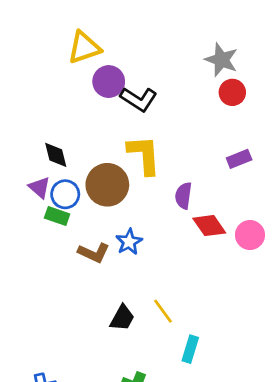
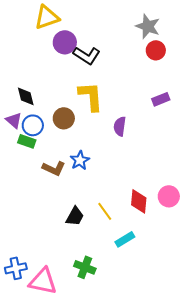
brown circle: (107, 185) -> (64, 118), size x0.7
red diamond: (209, 226) -> (139, 201), moved, turned 40
pink circle: (250, 235) -> (169, 196), moved
cyan rectangle: (190, 349) -> (125, 239), turned 42

